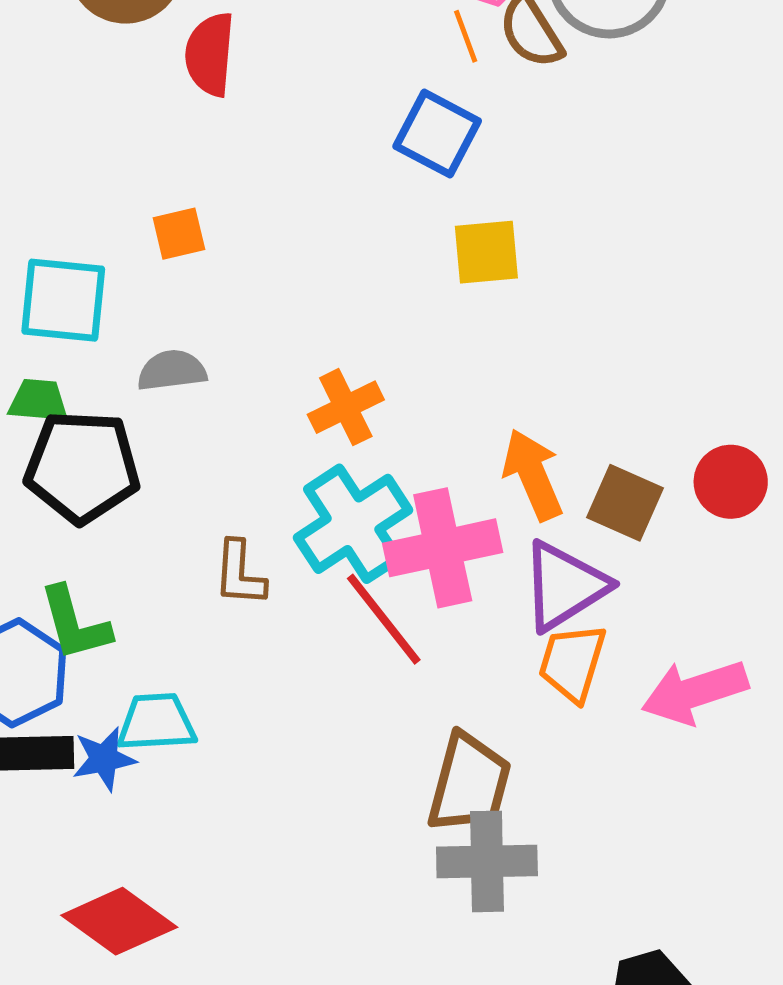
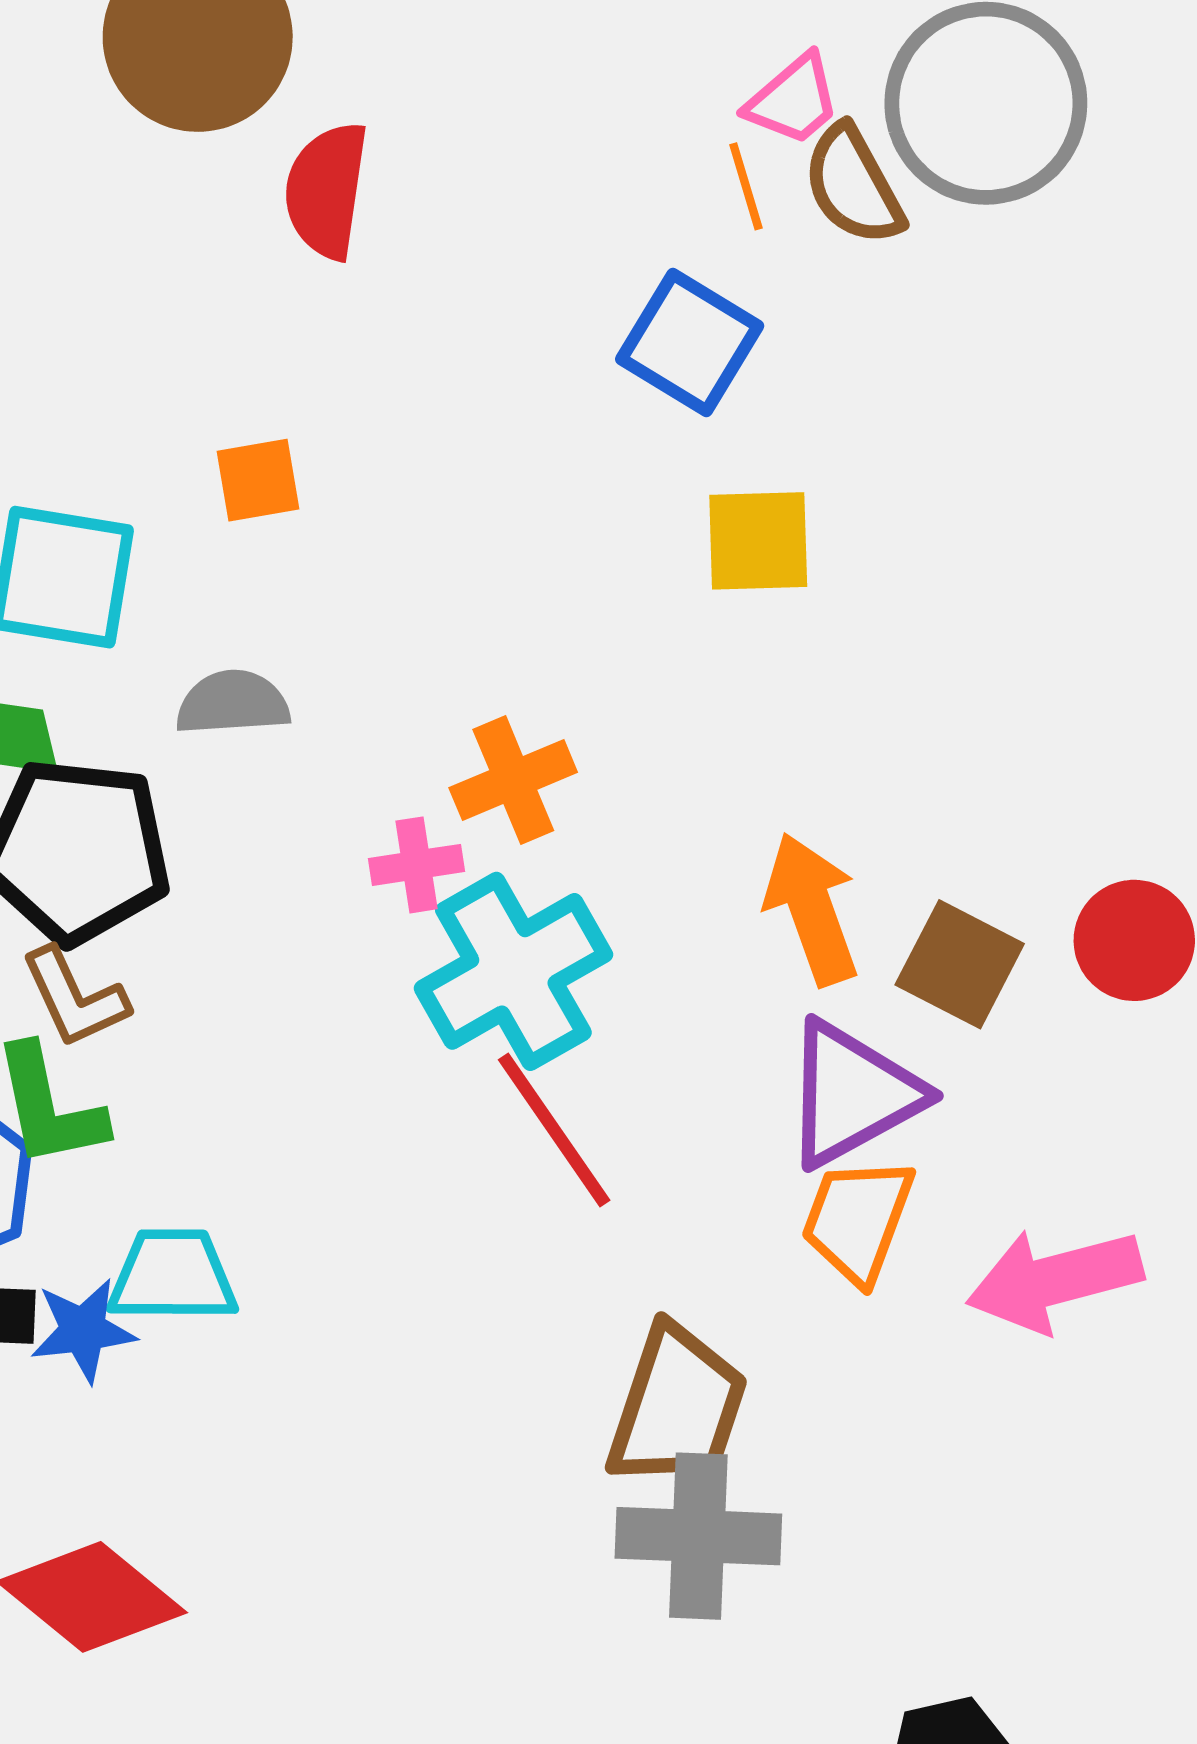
pink cross: (443, 548) -> (417, 865), moved, size x0.5
brown L-shape: (240, 573) -> (75, 998), moved, turned -32

